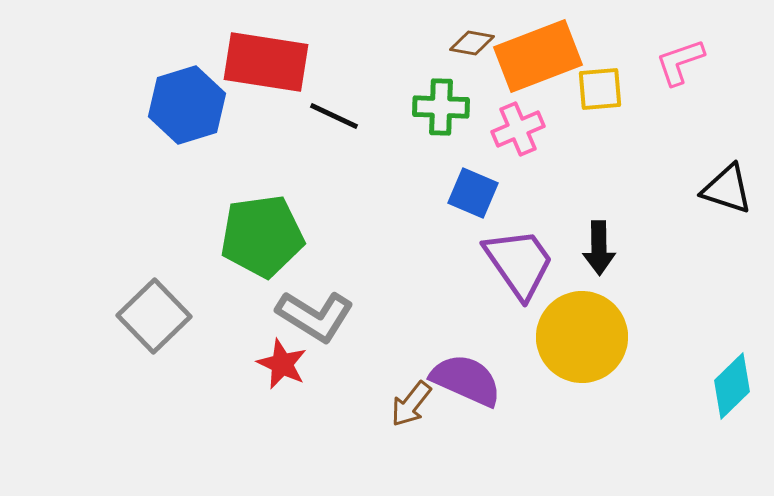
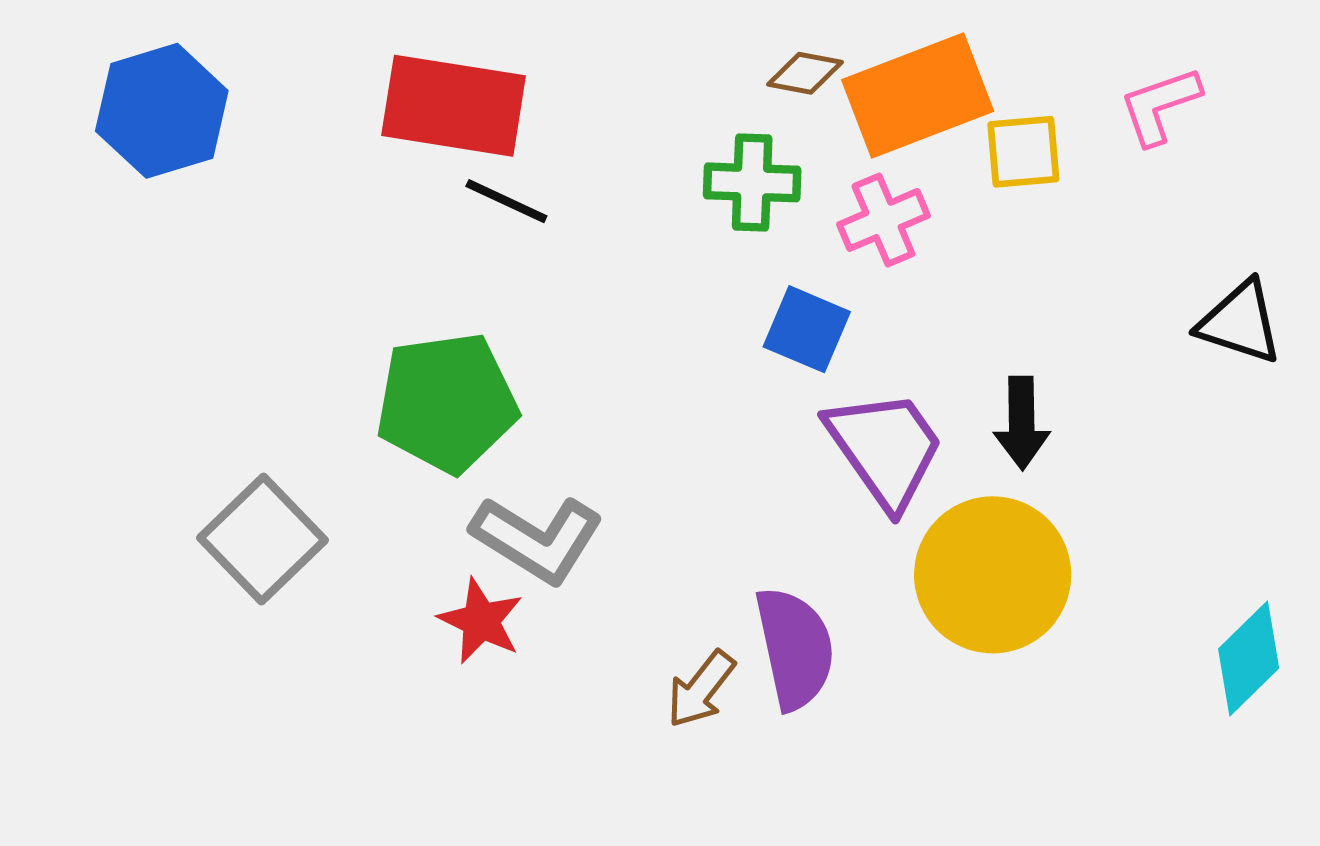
blue hexagon: (187, 105) -> (162, 111), moved
black line: (334, 116) -> (506, 201), moved
purple semicircle: (466, 380) -> (795, 648), turned 54

